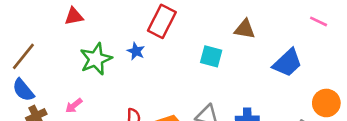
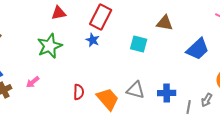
red triangle: (74, 16) -> (59, 13), moved
blue star: (136, 51) -> (93, 40), moved

